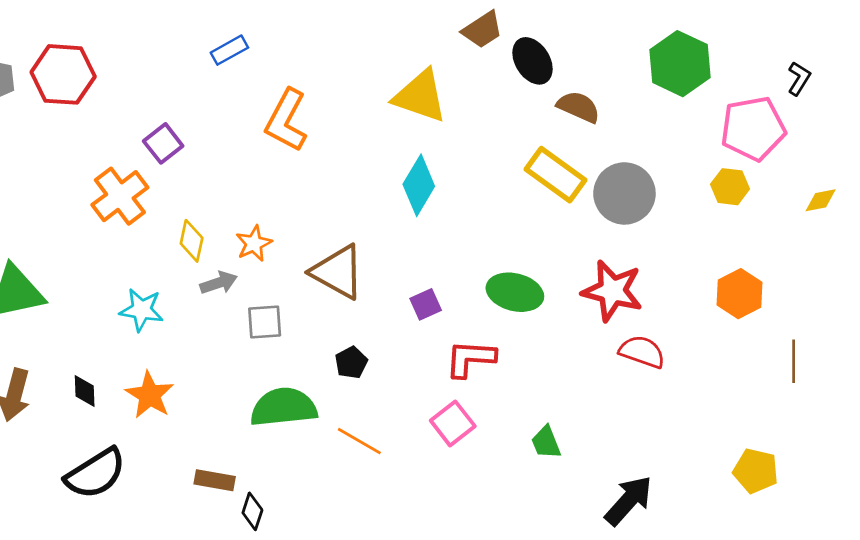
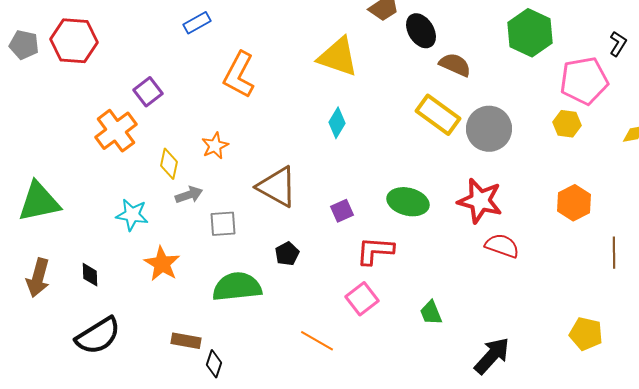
cyan diamond: (419, 185) -> (337, 123), size x0.7
orange star: (254, 244) -> (215, 146), moved
orange star: (150, 395) -> (162, 264), moved
orange line: (359, 441) -> (317, 341), moved

